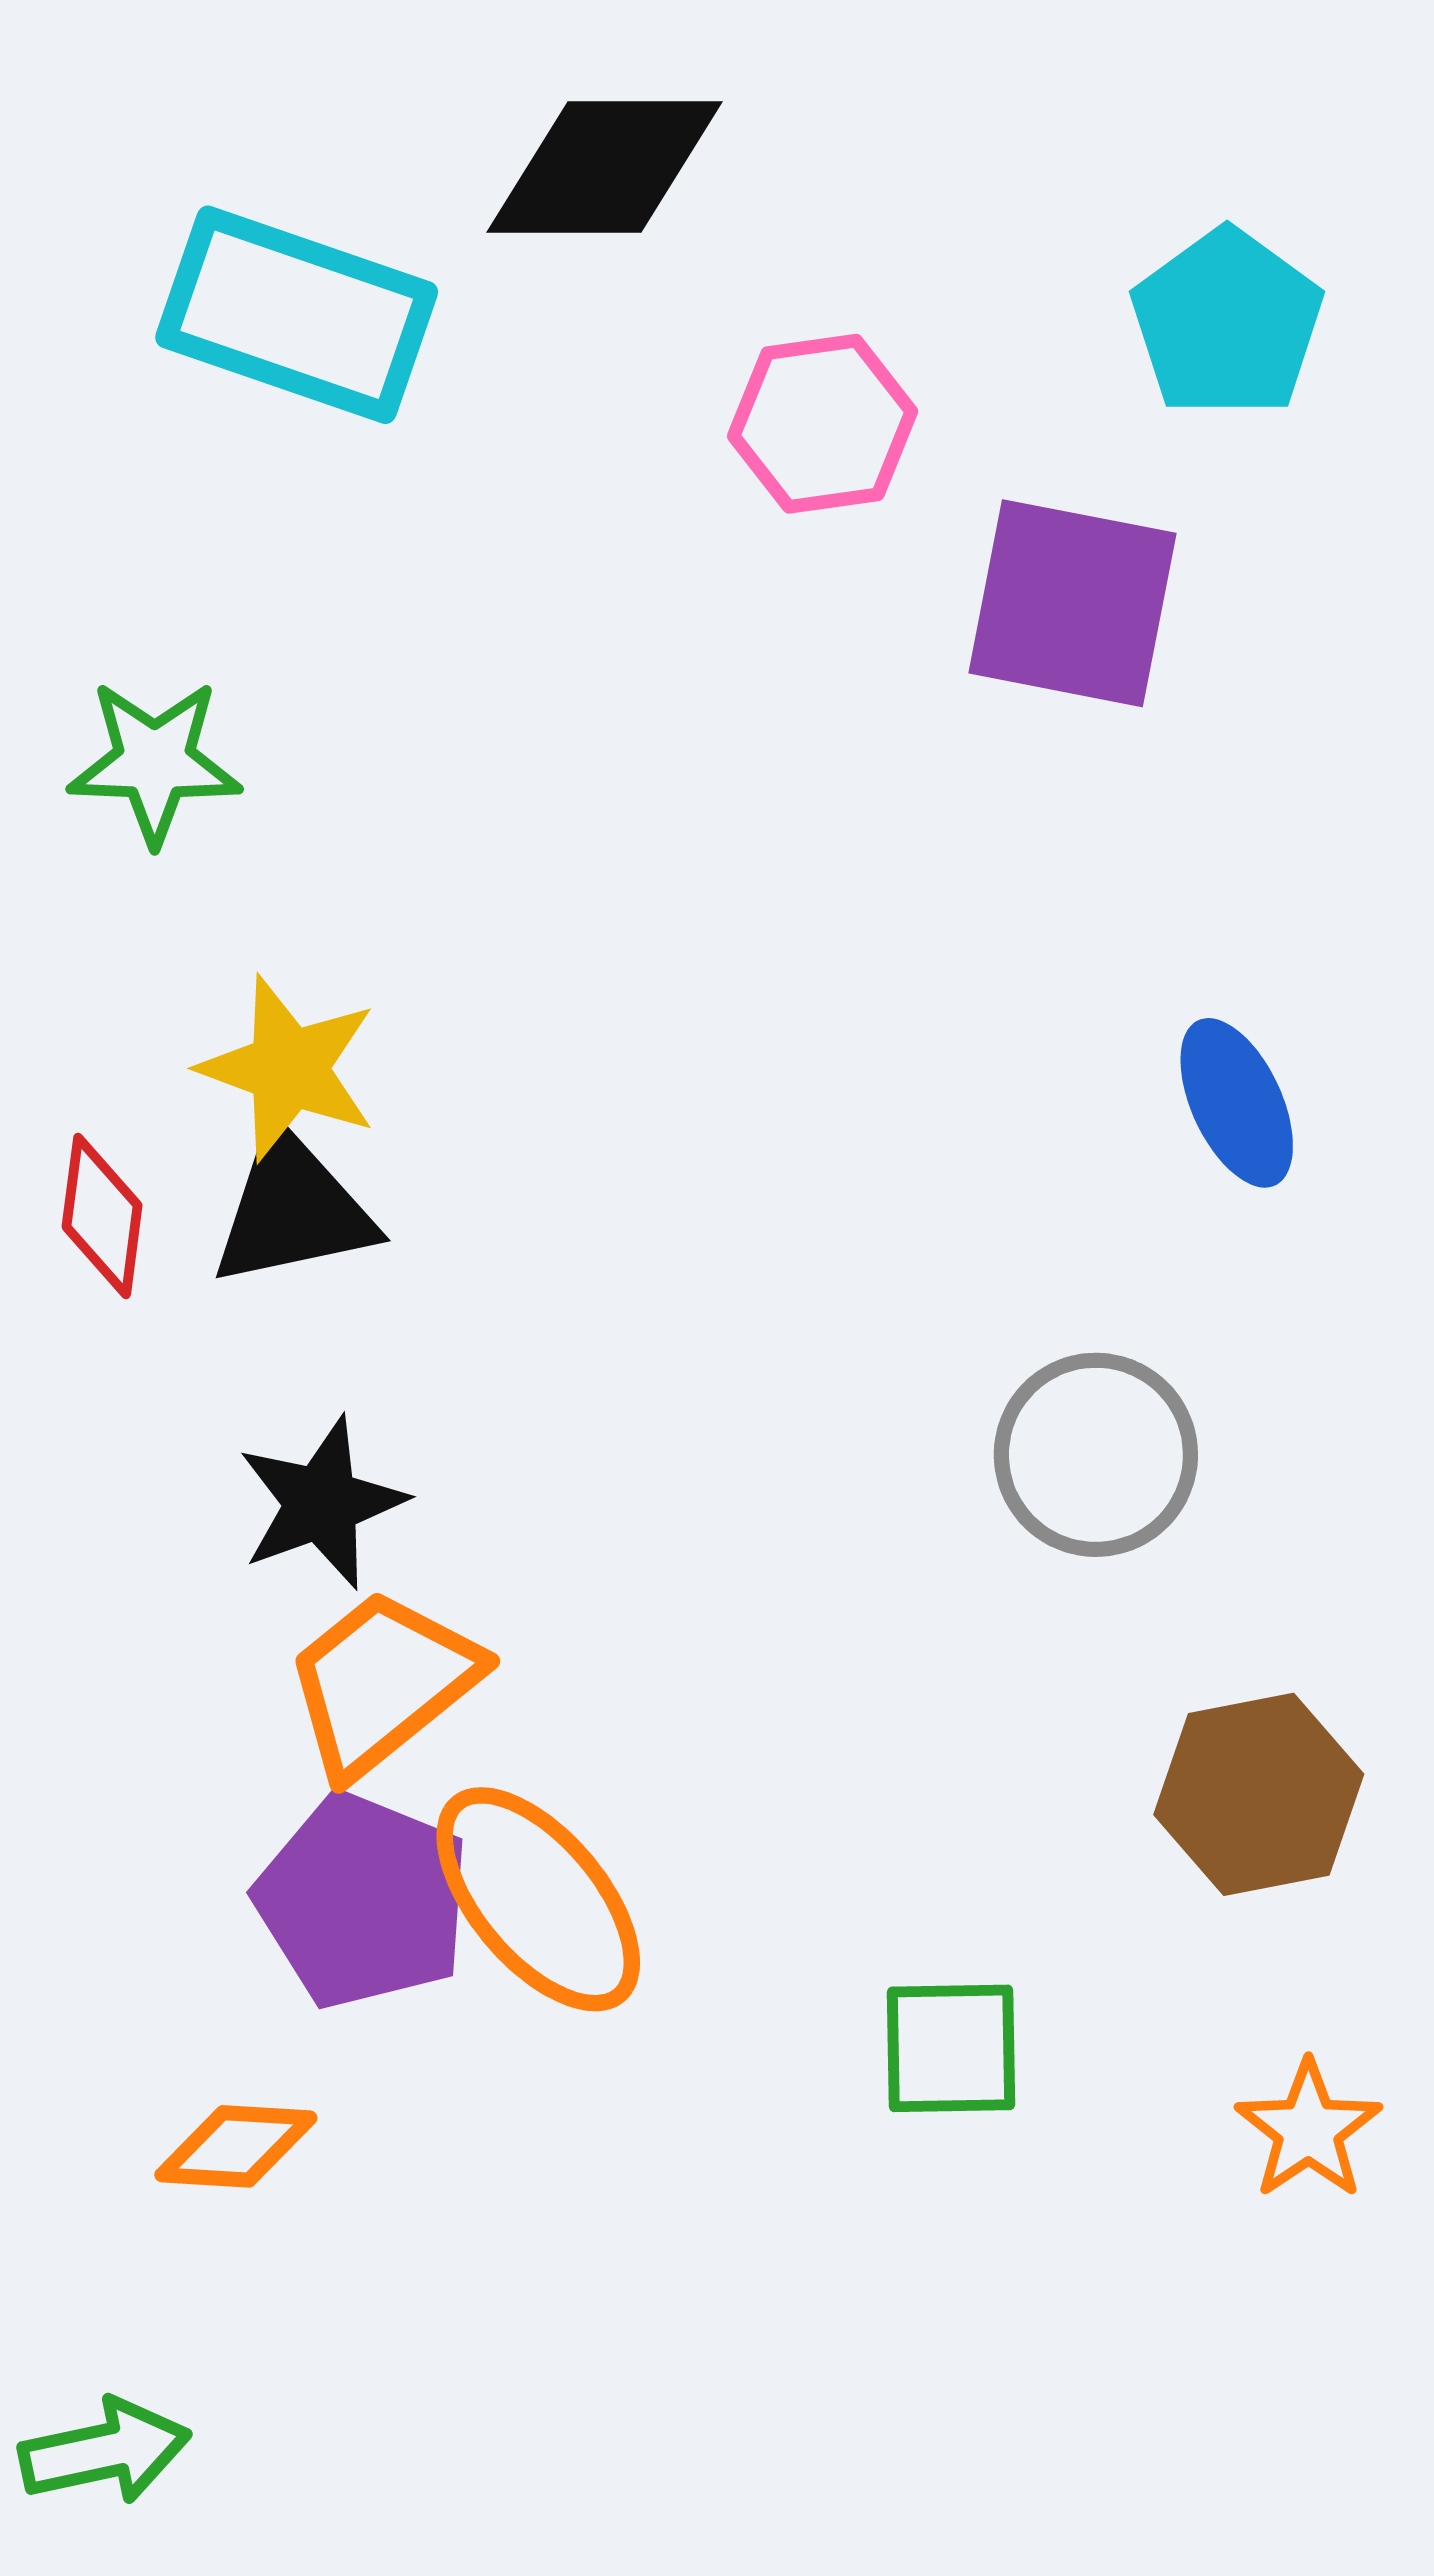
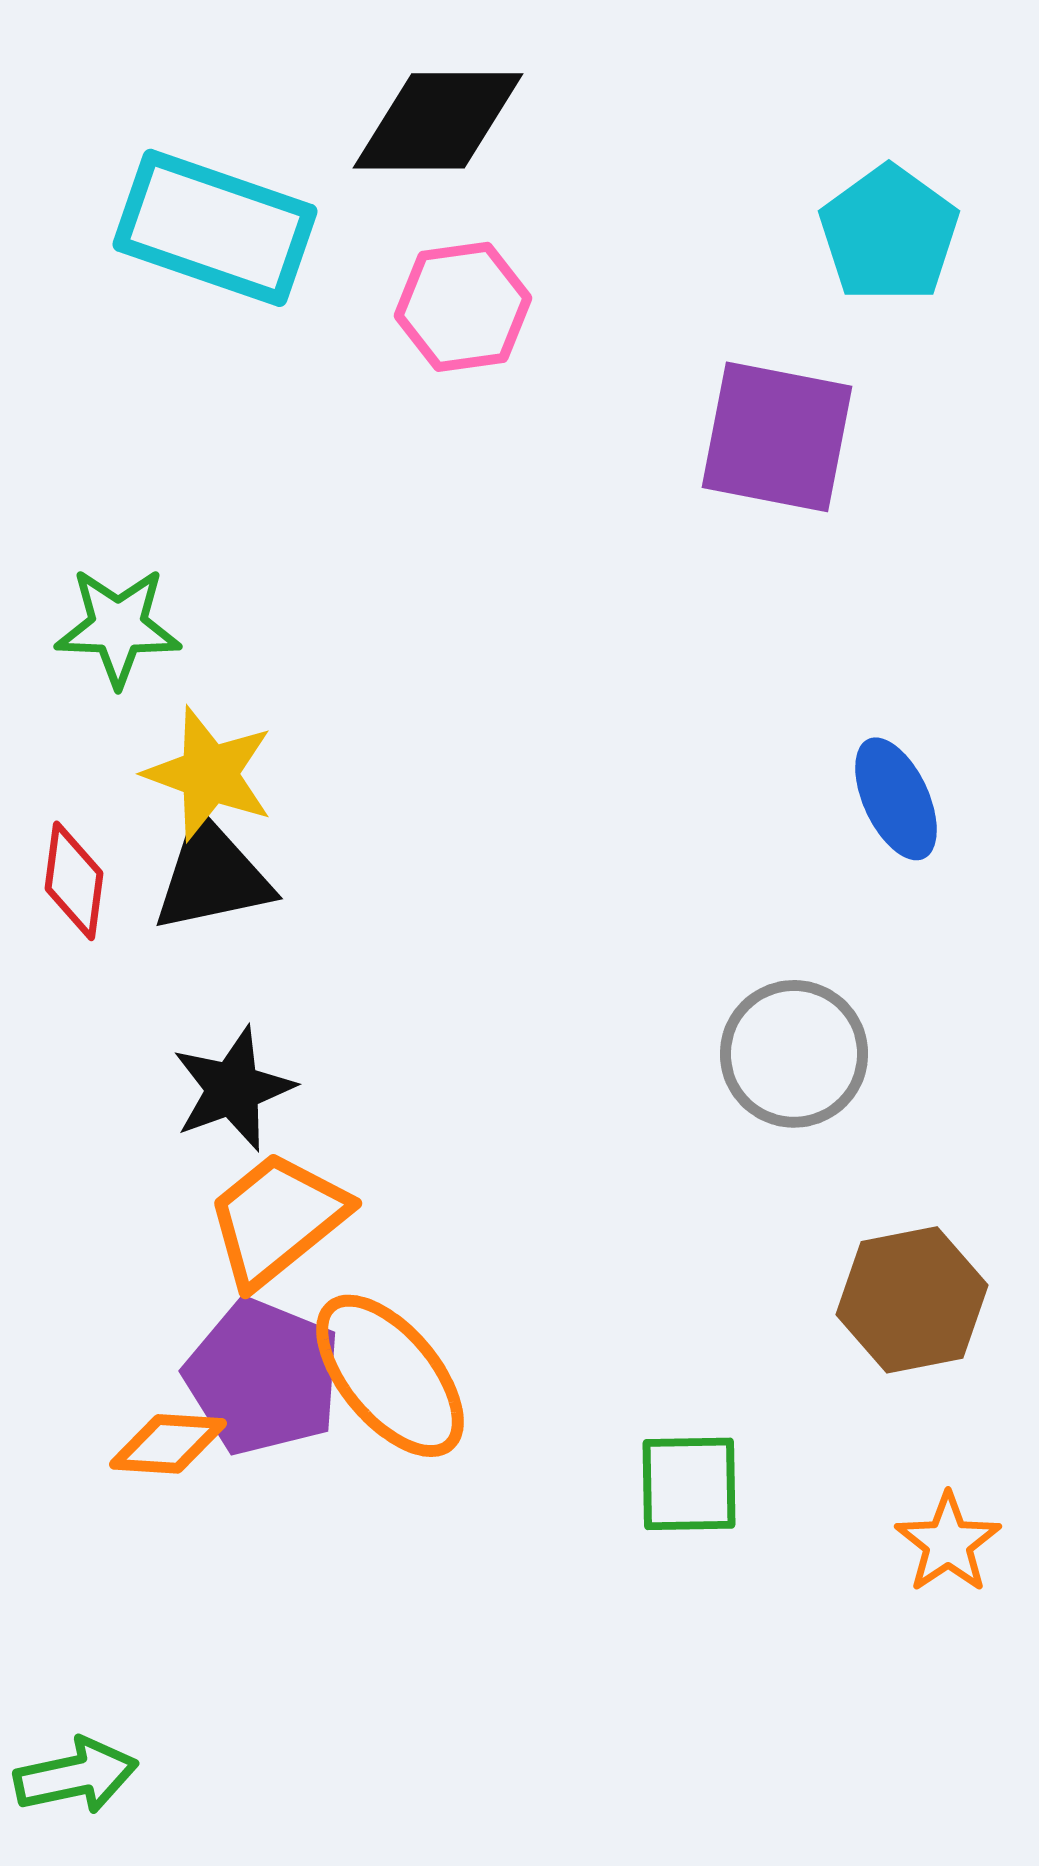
pink hexagon: (823, 424) -> (463, 307), moved
green star: (155, 762) -> (118, 627), moved
orange diamond: (236, 2146) -> (168, 1444), moved

